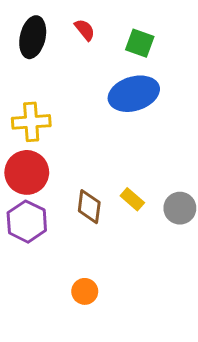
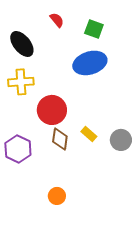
black ellipse: (33, 37) -> (22, 44), moved, turned -52
red circle: (27, 172) -> (52, 110), moved

